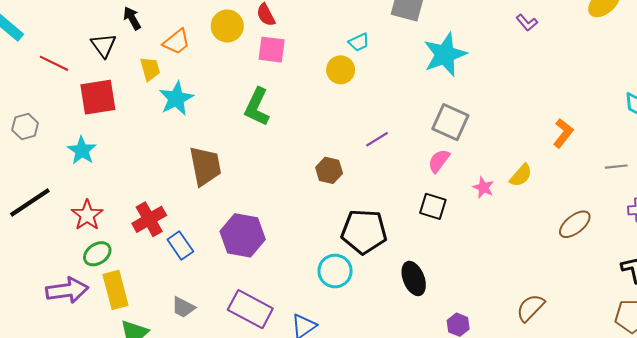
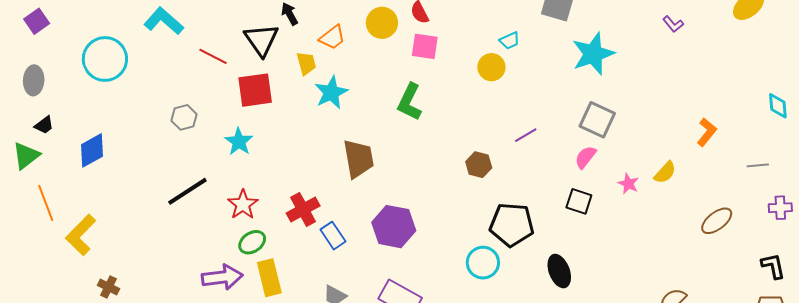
black triangle: (104, 45) -> (261, 40), size x1.4

